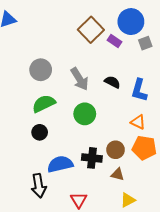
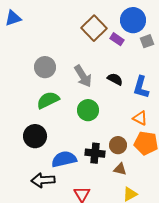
black circle: (40, 132) -> (35, 136), moved, size x1.5
black arrow: (39, 186) -> (43, 180), turned 95

